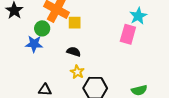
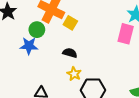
yellow square: (75, 23) -> (70, 23), turned 32

